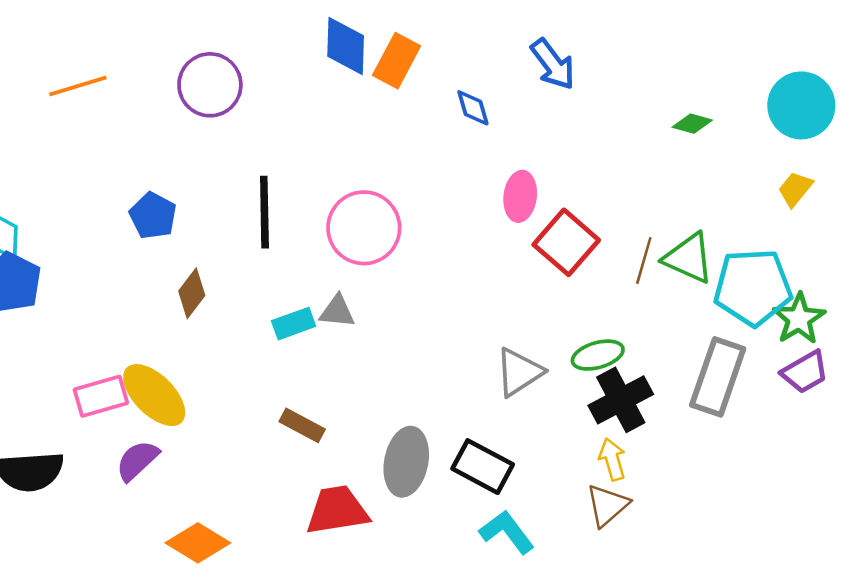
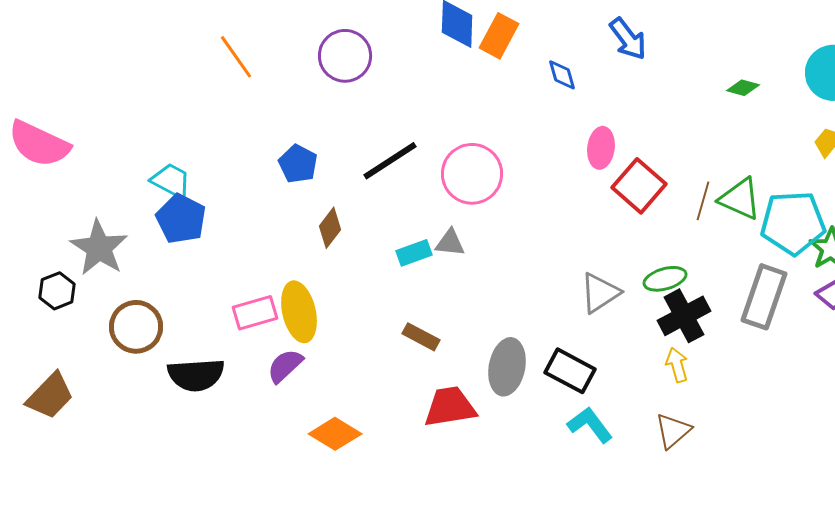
orange line: (78, 86) -> (236, 57), turned 72
black line: (264, 212) -> (390, 161), turned 58
yellow ellipse: (154, 395) -> (299, 312), turned 32
brown triangle: (607, 505) -> (673, 431), moved

